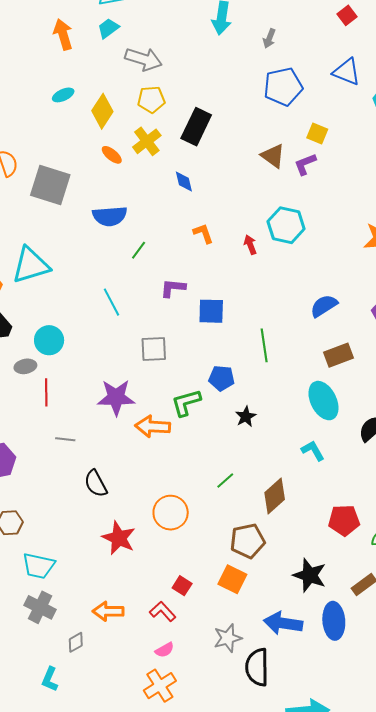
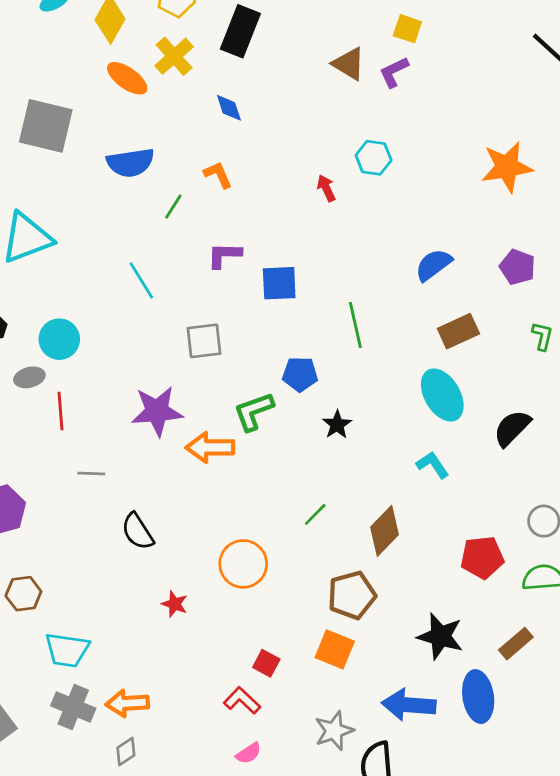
orange ellipse: (112, 155) -> (127, 78), size x1.4
cyan hexagon: (286, 225) -> (374, 158), size x0.7
orange L-shape: (203, 233) -> (218, 175), moved
red star: (119, 538) -> (175, 604), size x0.6
orange arrow: (108, 611) -> (127, 703), moved

